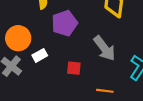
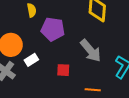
purple pentagon: (65, 23) -> (53, 29), turned 30

